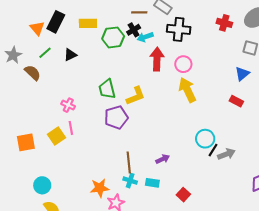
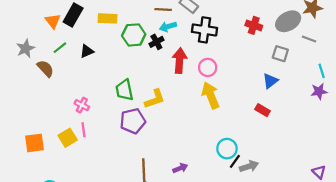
black cross: (134, 30) -> (156, 42), moved
cyan arrow: (145, 37) -> (168, 27), moved

